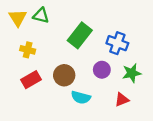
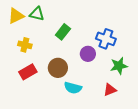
yellow triangle: (18, 18) -> (16, 16), turned 36
green rectangle: (80, 35) -> (63, 32), moved, size x0.7
purple circle: (102, 70) -> (88, 54), moved

